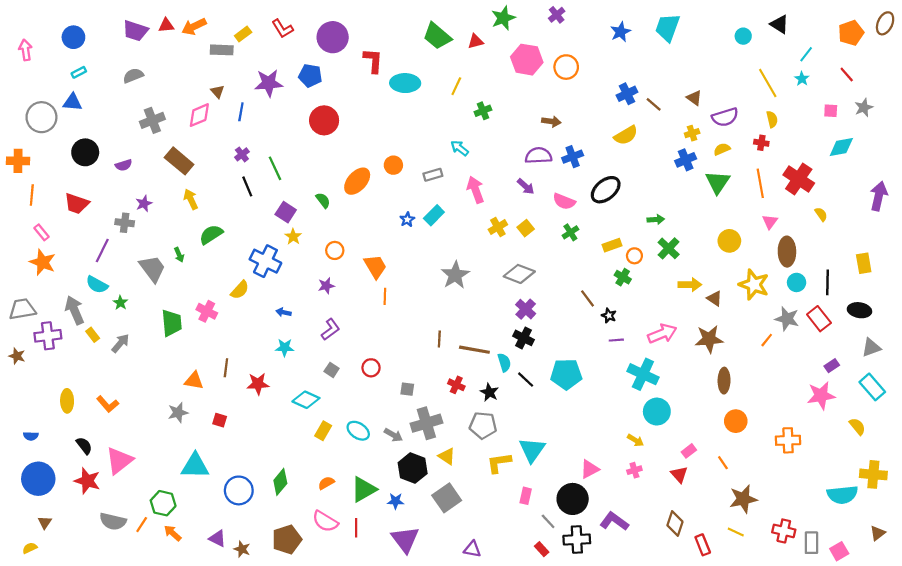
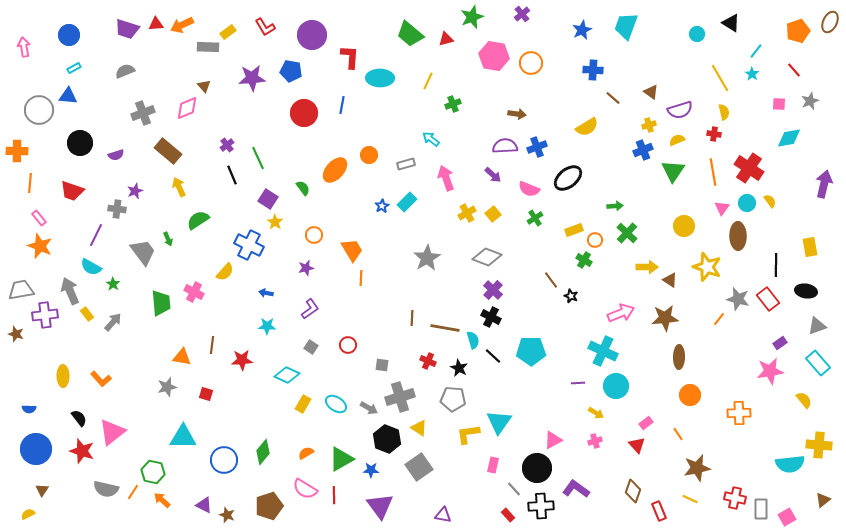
blue cross: (627, 94) -> (593, 70), moved, turned 30
blue line: (241, 112) -> (342, 105), moved
cyan circle: (797, 282) -> (747, 203), moved
purple line: (616, 340) -> (578, 383), moved

